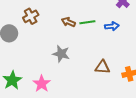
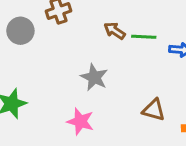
pink star: (42, 84) -> (80, 121), moved, turned -30

